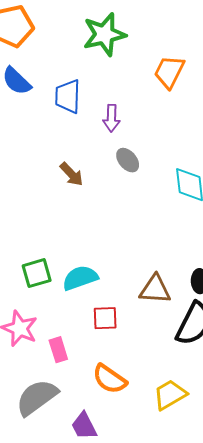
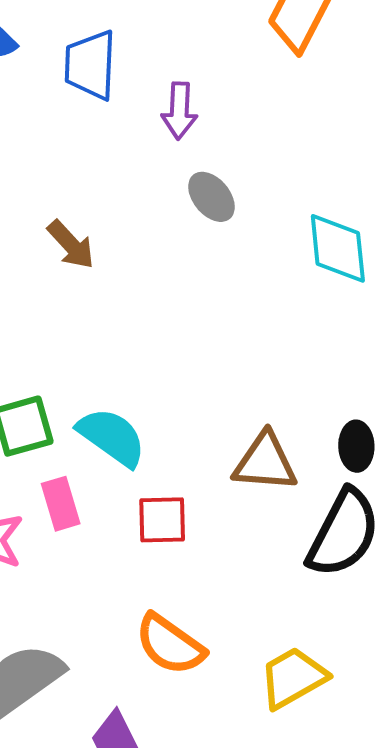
brown arrow: (72, 174) -> (71, 245), moved
cyan semicircle: (80, 278) -> (112, 437), turned 54
pink rectangle: (58, 350) -> (61, 504), moved

